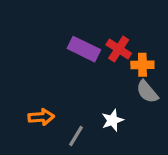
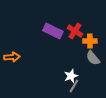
orange arrow: (41, 117) -> (12, 57), moved
gray line: (76, 136) -> (74, 86), moved

